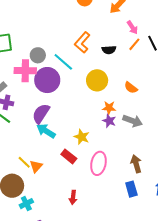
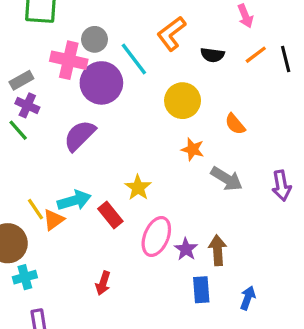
pink arrow: (132, 27) -> (245, 16), moved
purple star: (109, 121) -> (186, 249), moved
cyan arrow: (46, 131) -> (74, 200), moved, turned 120

